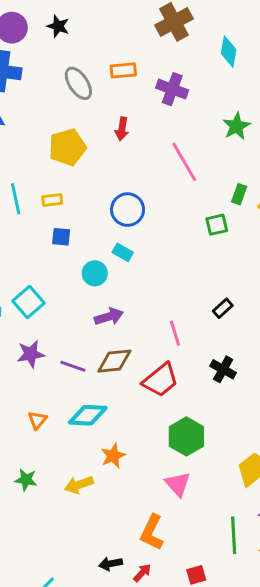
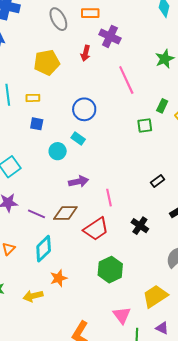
purple cross: (172, 89) -> (110, 36), moved
black rectangle: (223, 308) -> (158, 181), moved
purple arrow: (109, 317) -> (79, 182), moved
cyan diamond: (88, 415) -> (44, 249), turned -52
pink triangle: (178, 484) -> (122, 315), moved

